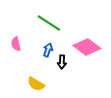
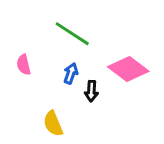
yellow semicircle: (36, 84) -> (53, 124), turned 36

